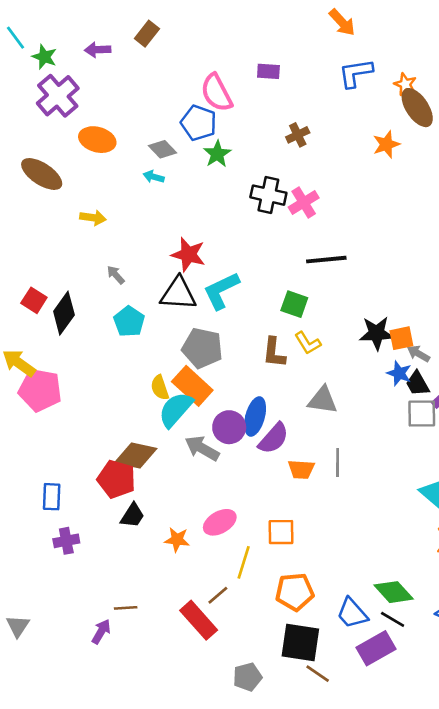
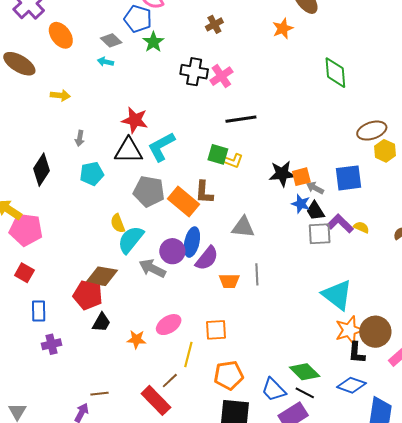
orange ellipse: (97, 140) -> (61, 35), turned 40
gray arrow: (116, 275) -> (80, 138), turned -126
red square: (34, 300) -> (24, 273), moved
cyan pentagon: (129, 321) -> (92, 174), turned 30
yellow L-shape: (308, 343) -> (232, 161), moved, turned -35
orange rectangle: (192, 386) -> (184, 201), moved

